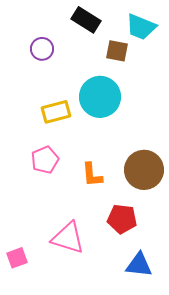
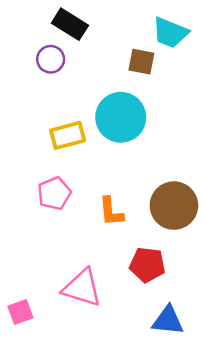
black rectangle: (86, 20) -> (70, 24), moved

